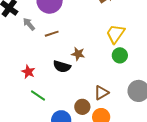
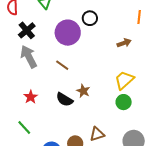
gray arrow: (29, 24) -> (29, 57), moved, size x1.6
brown line: (52, 34) -> (62, 65), turned 40
green line: (38, 96) -> (24, 128), moved

